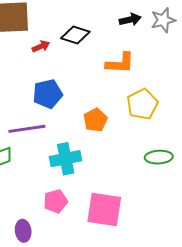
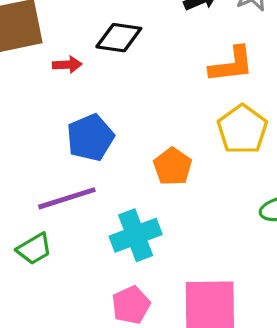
red arrow: (41, 46) -> (67, 65), turned 30
orange L-shape: (120, 63) -> (231, 65), moved

